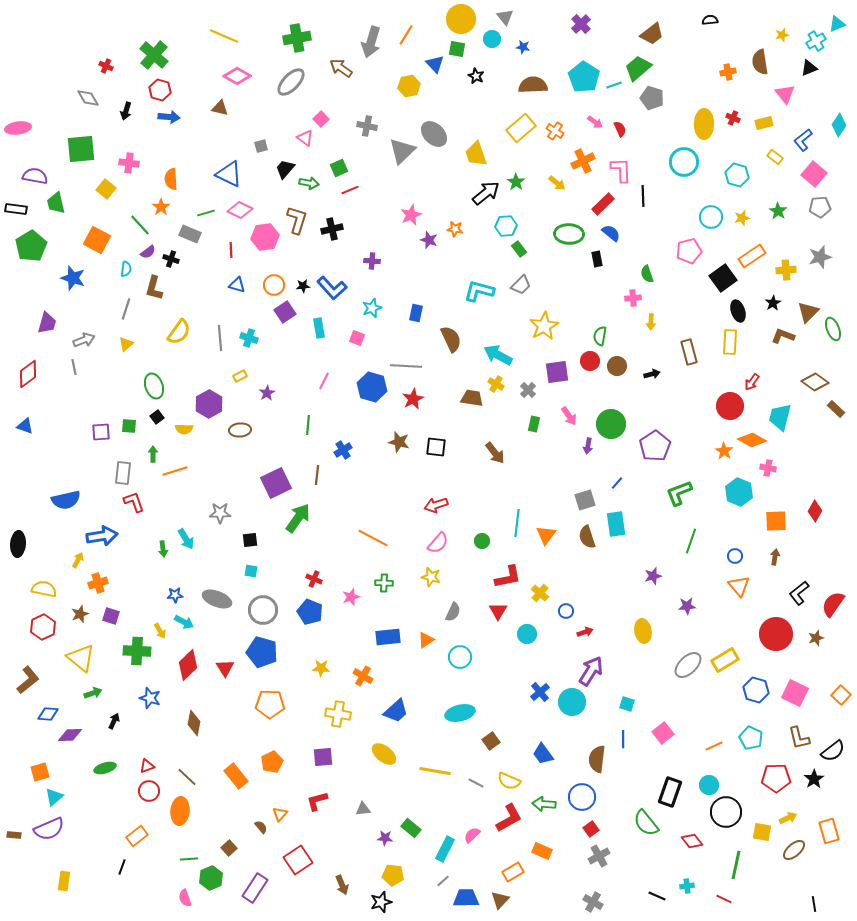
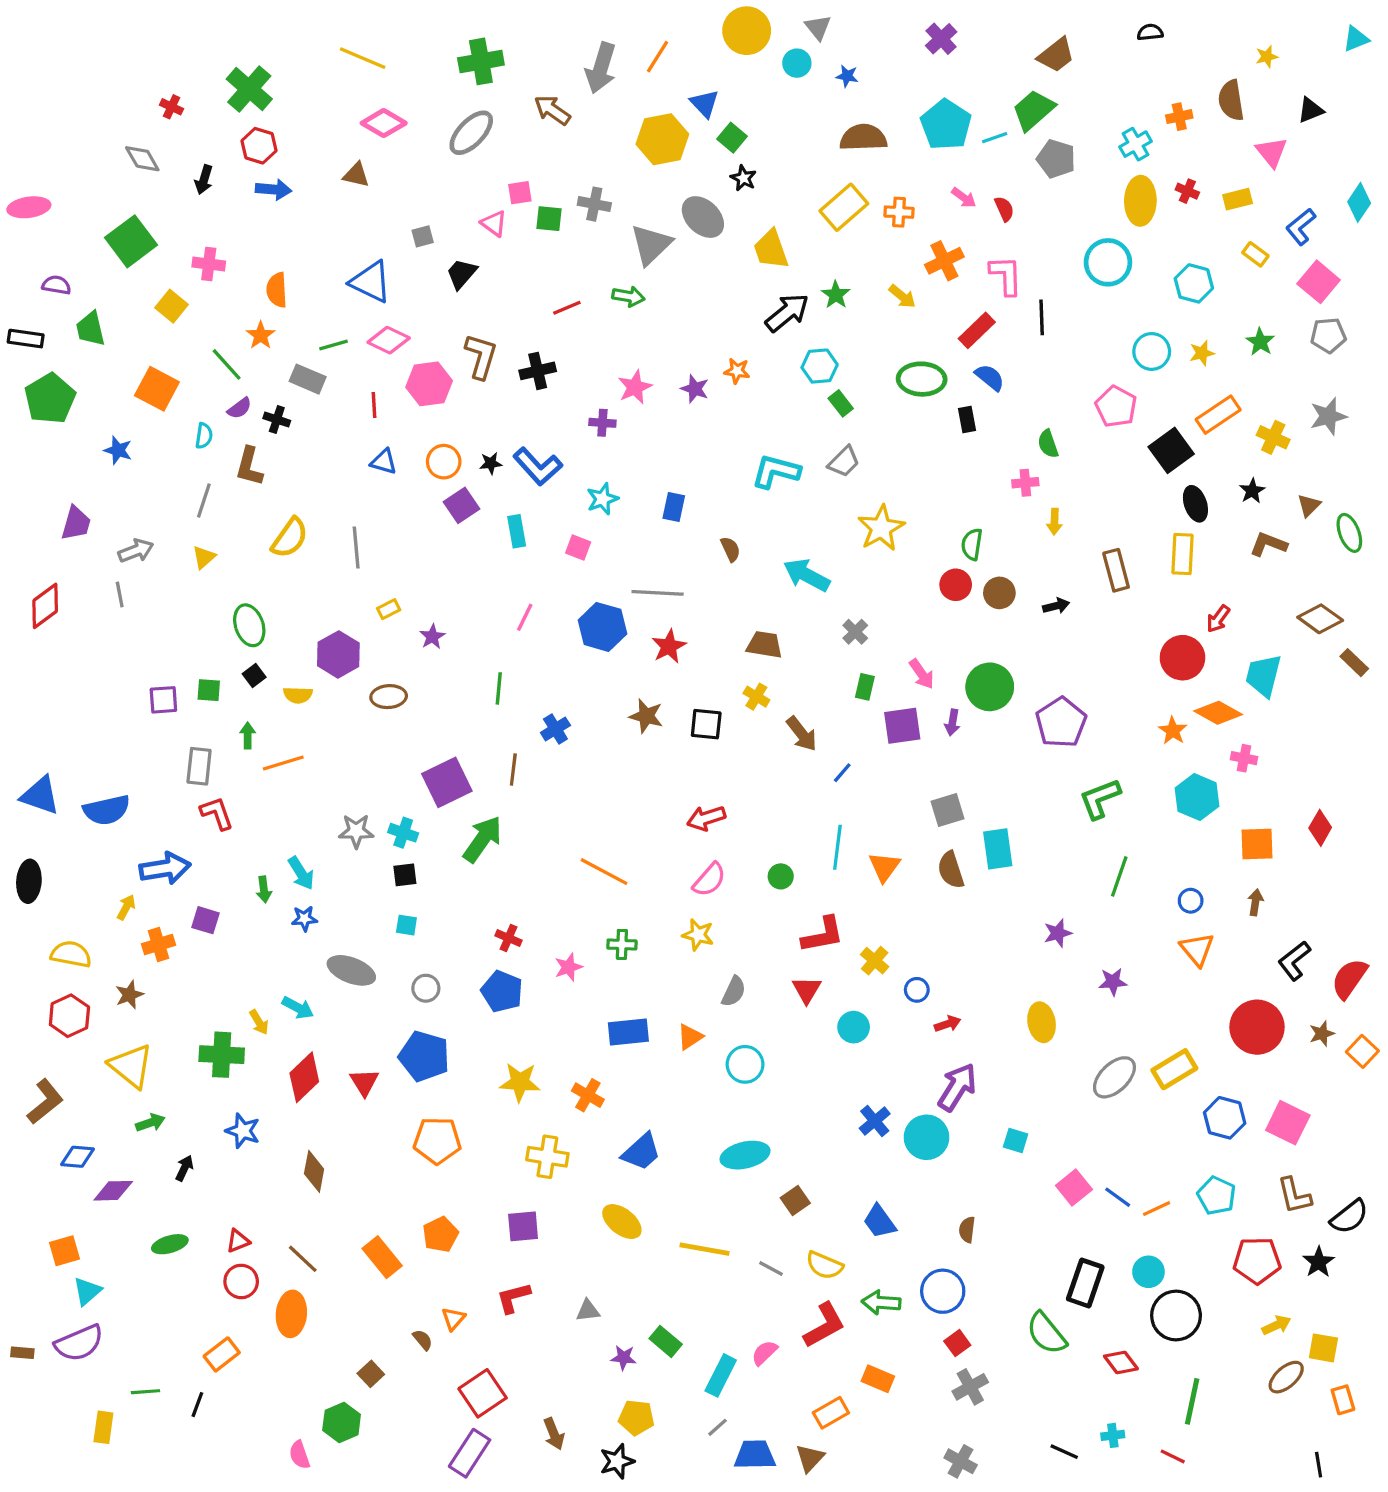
cyan cross: (816, 41) -> (1136, 144), moved
green square: (457, 49) -> (732, 138), moved, turned 30
black star: (476, 76) -> (743, 178), moved
yellow hexagon: (409, 86) -> (662, 139), size x1.4
pink square: (321, 119) -> (520, 193), turned 35
orange cross: (555, 131) -> (899, 212), turned -30
green square: (81, 149) -> (131, 241), turned -32
green square: (339, 168) -> (549, 219), moved, turned 30
purple semicircle: (35, 176) -> (56, 285), size x0.7
green arrow: (309, 183) -> (628, 296), moved
pink star: (411, 215) -> (635, 387), moved
pink pentagon: (689, 251) -> (1116, 407), turned -30
yellow cross: (786, 270) -> (1273, 437), turned 30
blue star: (73, 278) -> (118, 450), size x0.7
brown triangle: (808, 312) -> (1309, 505), size x0.7
cyan cross: (249, 338) -> (403, 833), moved
brown semicircle: (451, 339) -> (730, 549), size x0.6
purple square: (557, 372) -> (902, 726), moved
yellow cross: (496, 384) -> (756, 697), moved
blue triangle: (25, 426) -> (40, 795), moved, size x1.5
blue line: (617, 483) -> (842, 773), moved
blue star: (175, 595) -> (304, 919), moved
gray circle: (263, 610) -> (426, 988), size x0.6
purple square: (111, 616) -> (206, 920), moved
yellow star: (321, 668) -> (520, 1082), size x1.4
orange square: (841, 695) -> (1362, 1051), moved
blue line: (623, 739) -> (1118, 1197), moved, turned -54
brown semicircle: (597, 759) -> (967, 1230), size x0.6
orange rectangle: (829, 831) -> (1343, 1400), moved, size x0.7
yellow square: (762, 832) -> (1323, 1348), moved
green line: (189, 859) -> (146, 1392), moved
purple rectangle: (255, 888) -> (470, 1453), moved

